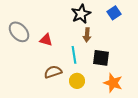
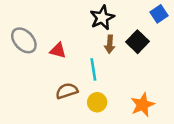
blue square: (114, 13) -> (159, 14), moved
black square: (101, 58) -> (137, 42), moved, turned 36
orange star: (113, 83) -> (143, 105), turned 30

